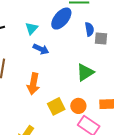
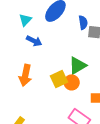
yellow square: (56, 106) -> (59, 79), moved
orange circle: (78, 106) -> (72, 82), moved

